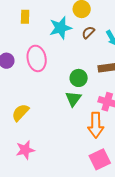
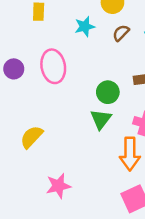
cyan star: (60, 28) -> (85, 26), size x0.7
pink star: (25, 150) -> (58, 186), moved

